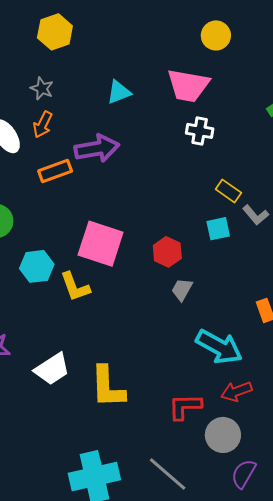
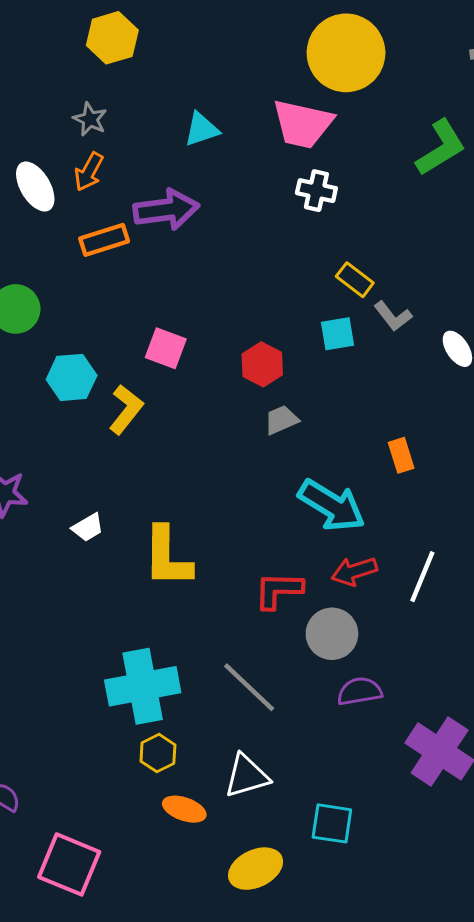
yellow circle: (216, 35) -> (346, 53), size x1.8
pink square: (101, 244) -> (166, 348), size x0.6
yellow L-shape: (75, 287) -> (126, 409), turned -124
gray trapezoid: (182, 289) -> (281, 420), turned 35
white trapezoid: (52, 369) -> (88, 527), size x0.6
purple semicircle: (244, 474) -> (360, 691), turned 48

